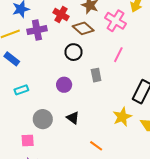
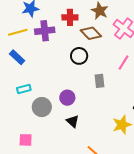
red cross: (61, 14) -> (70, 17), turned -35
purple circle: (64, 85) -> (67, 98), moved
gray circle: (43, 119) -> (42, 107), moved

